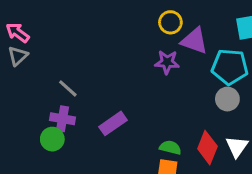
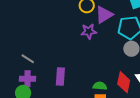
purple triangle: (194, 41) -> (104, 15), turned -42
purple rectangle: (113, 123) -> (60, 76), turned -42

